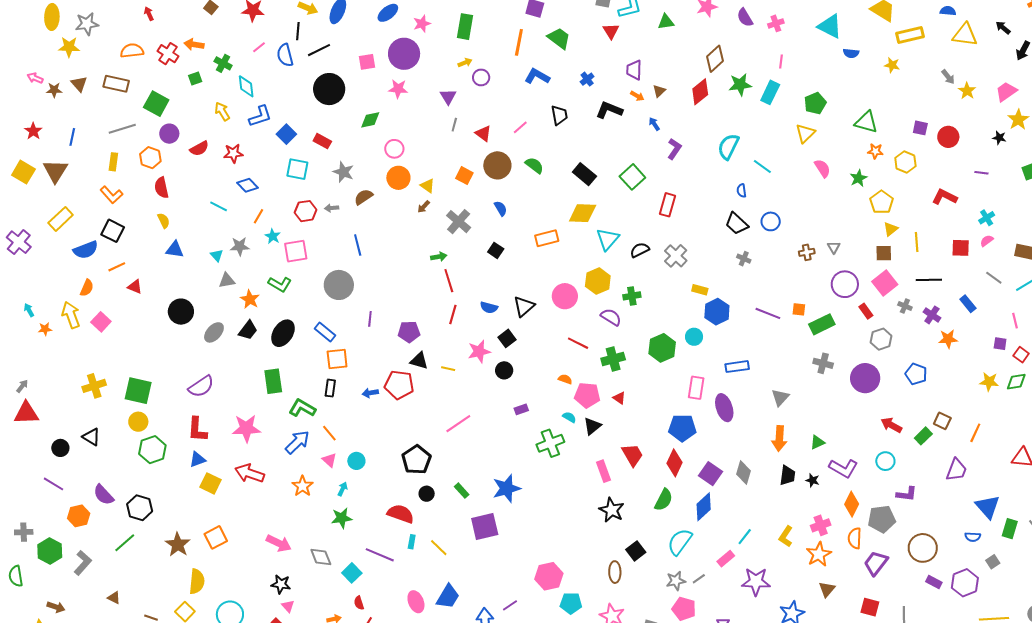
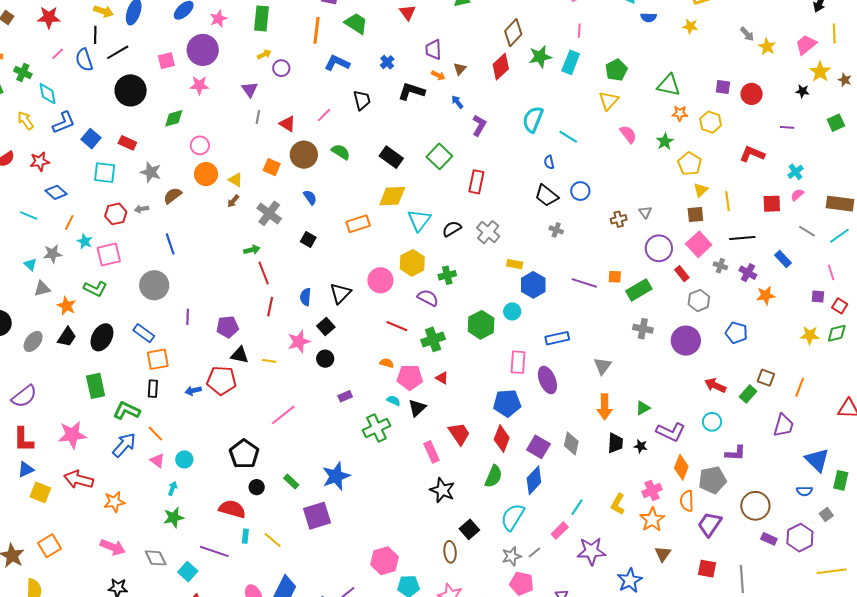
blue semicircle: (489, 307) -> (306, 297), turned 84
orange star: (303, 486) -> (114, 502), moved, turned 30

